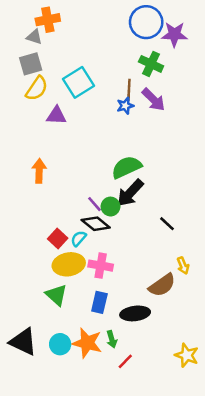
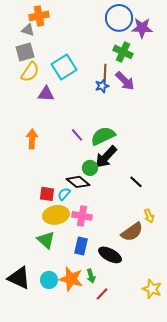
purple line: (95, 204) -> (77, 135), moved
red square: (58, 238) -> (47, 194), turned -35
black ellipse: (135, 313) -> (110, 255), turned 35

